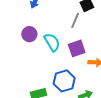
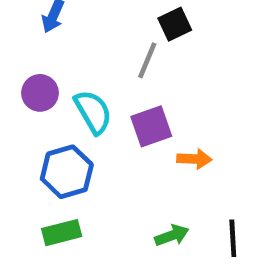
blue hexagon: (64, 81) -> (67, 172), moved

